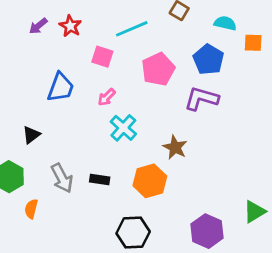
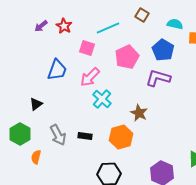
pink arrow: (107, 97) -> (90, 77), size x1.5

